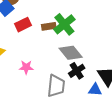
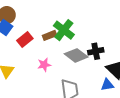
pink star: (26, 67) -> (44, 65), moved
black cross: (77, 71) -> (96, 51), moved, turned 35

